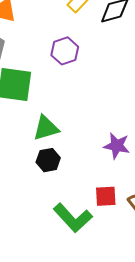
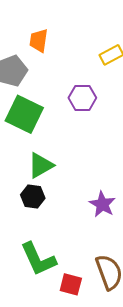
green triangle: (46, 128) -> (41, 165), turned -32
red square: (106, 196) -> (71, 284), moved

